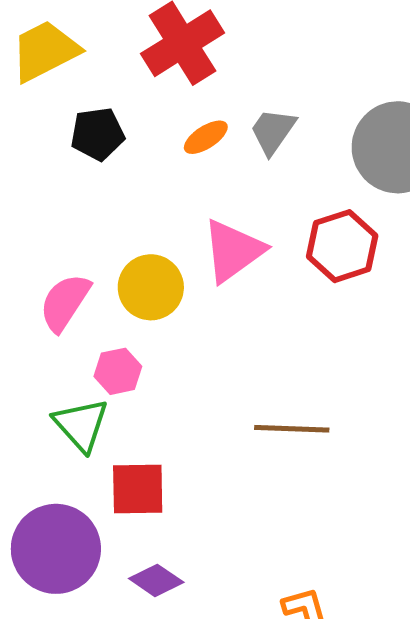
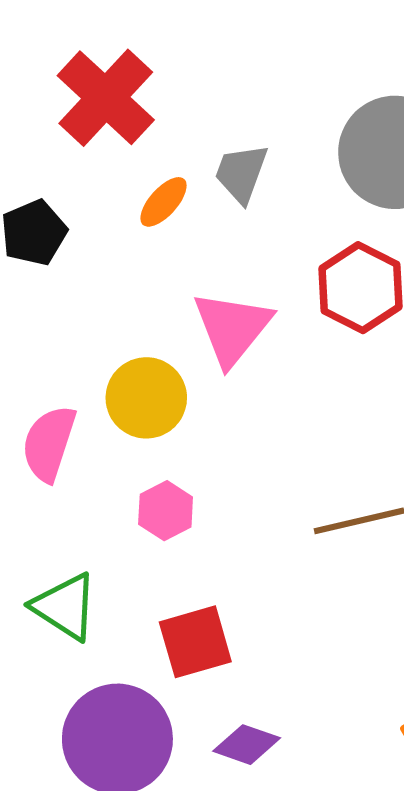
pink hexagon: (118, 371) -> (166, 511), moved
green triangle: (81, 425) -> (65, 607), moved

